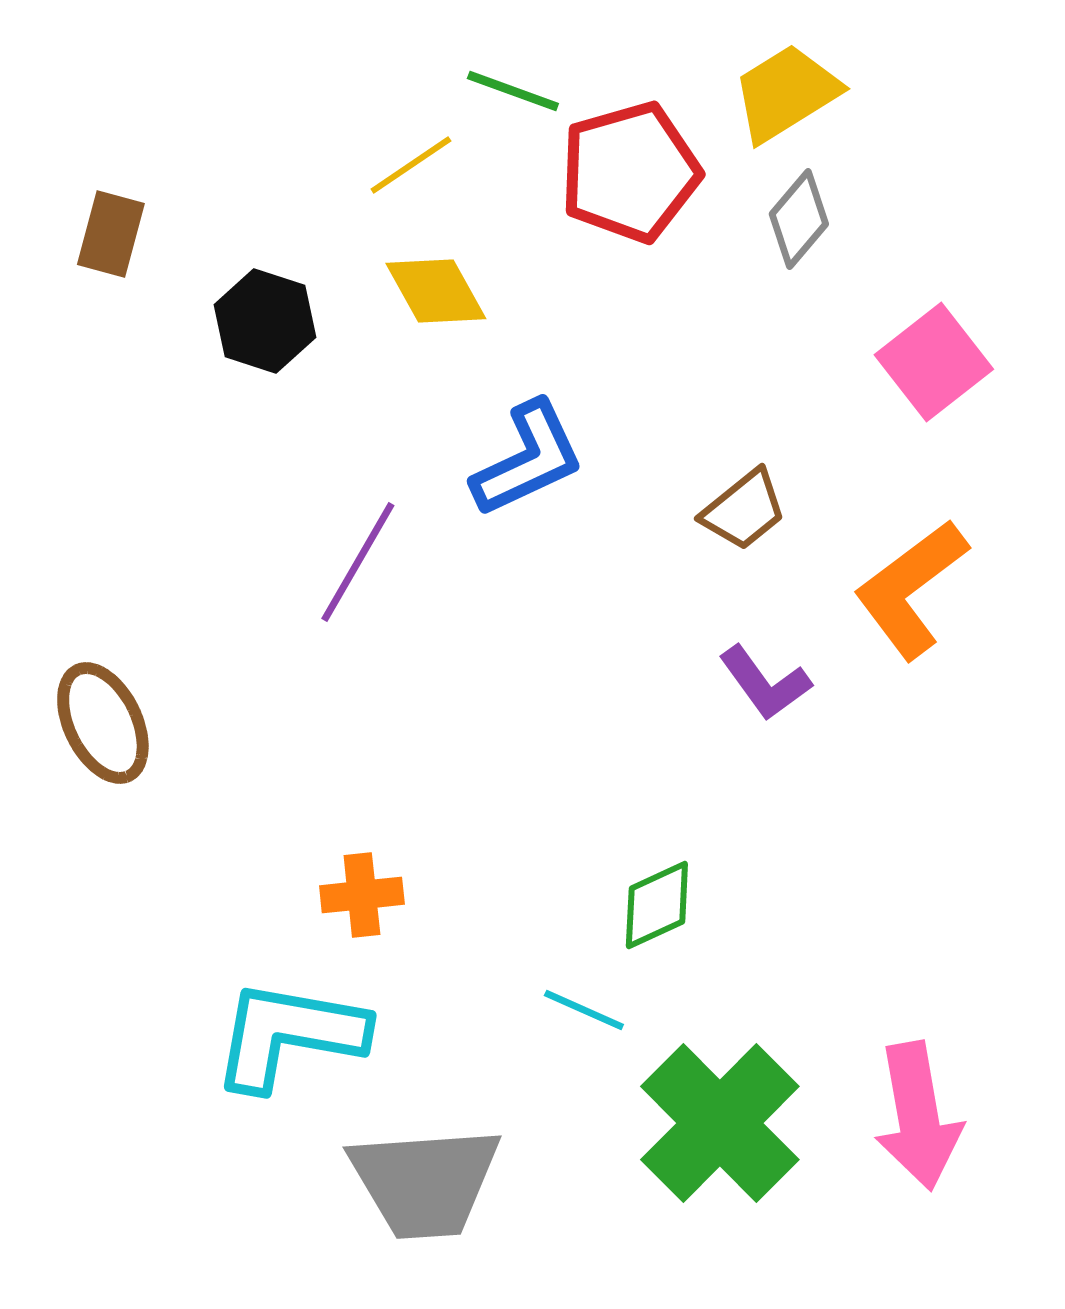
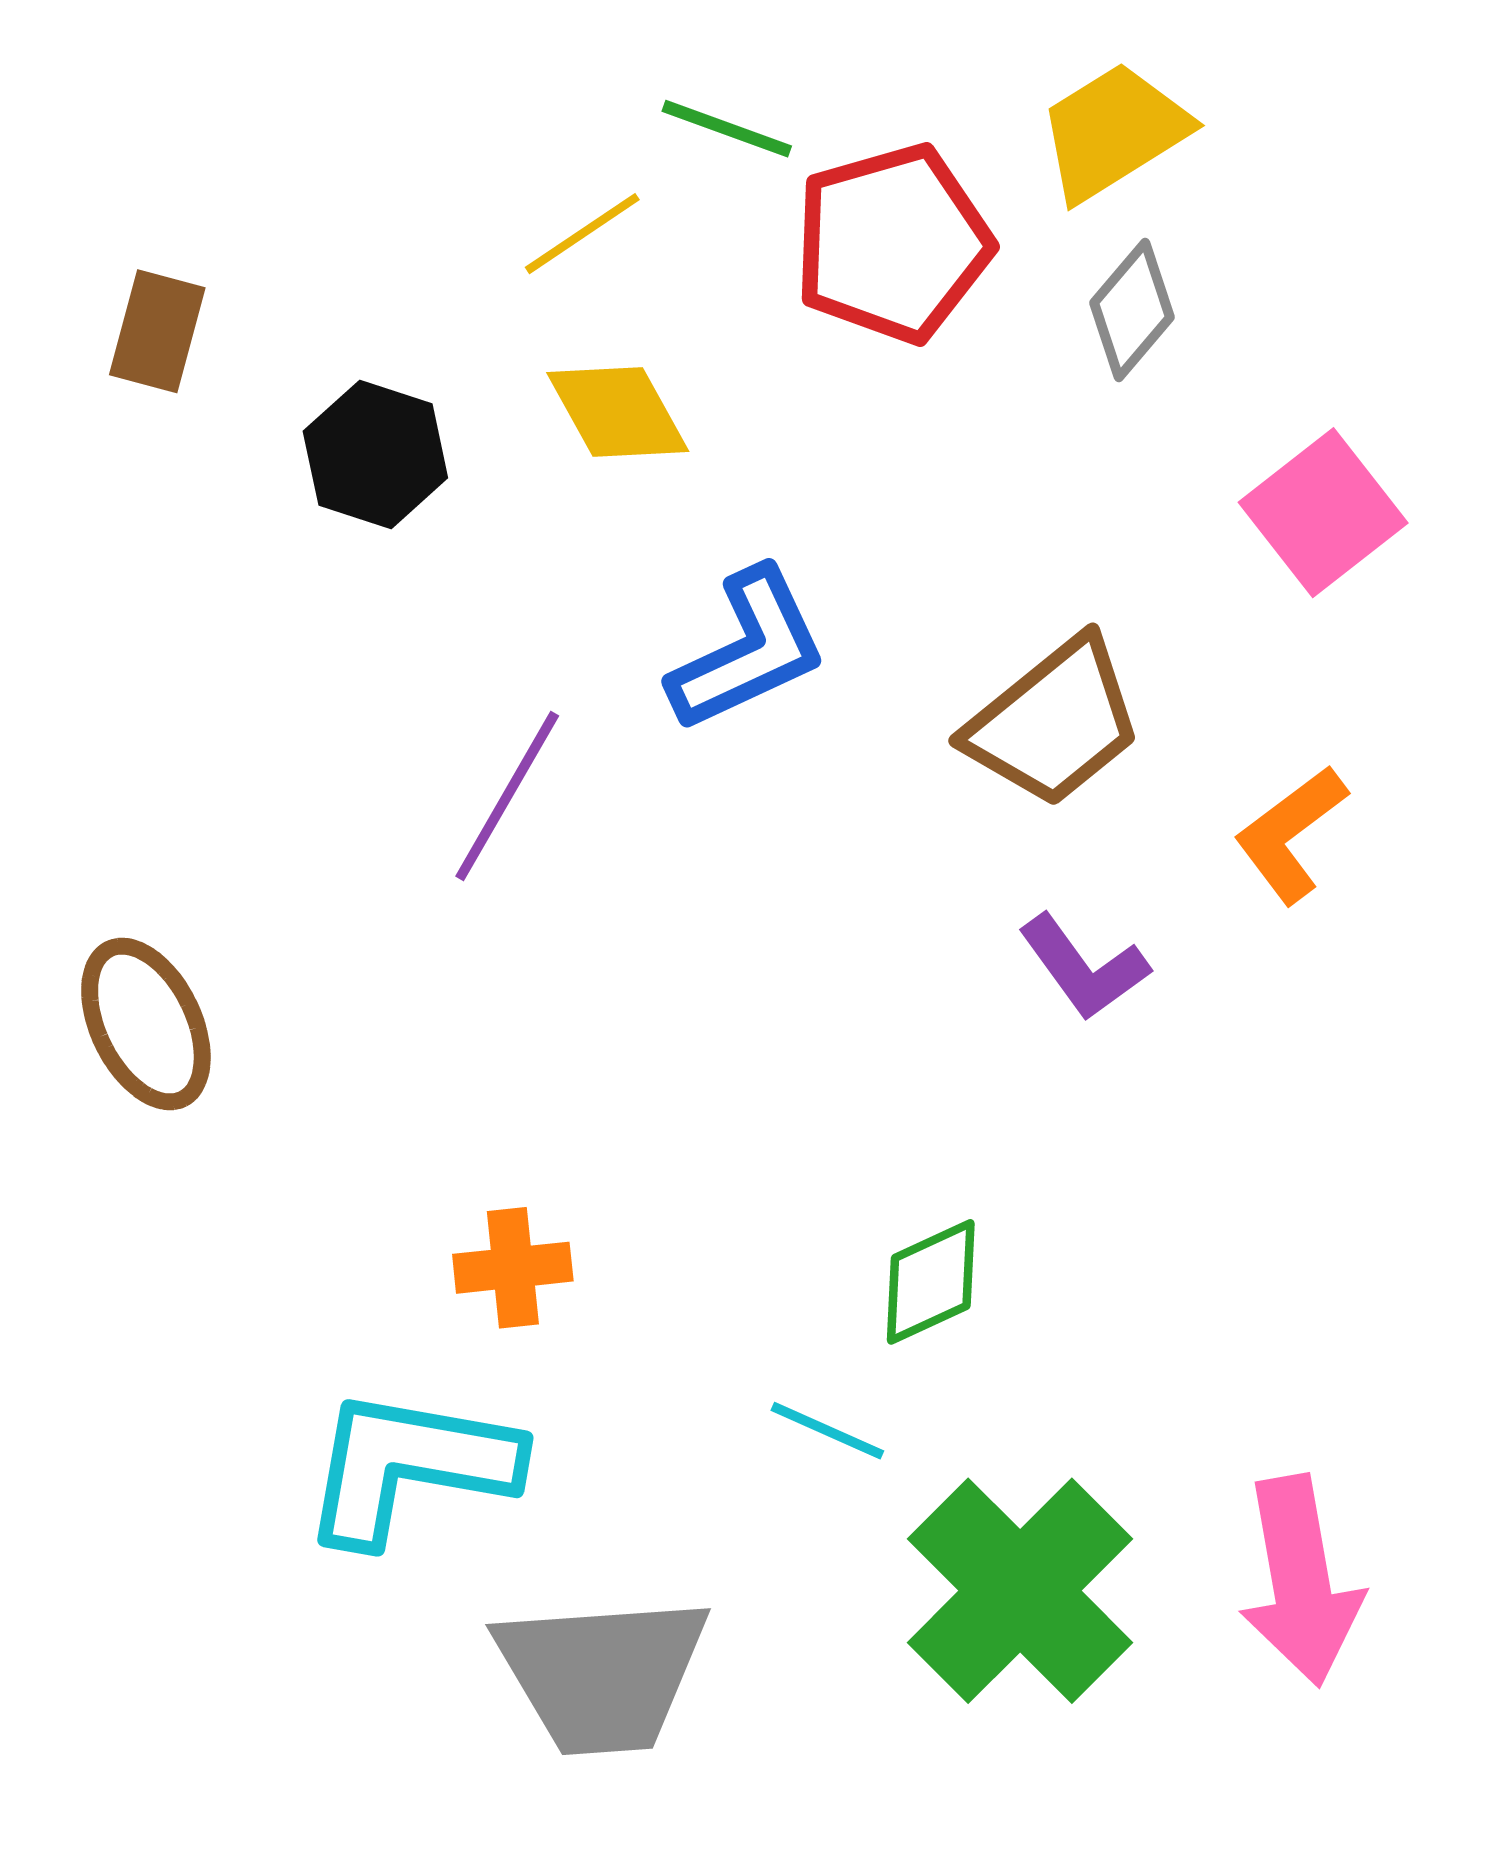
brown trapezoid: (744, 510) -> (1054, 722), size x1.5
orange L-shape: (911, 589) -> (1291, 834), size x0.7

